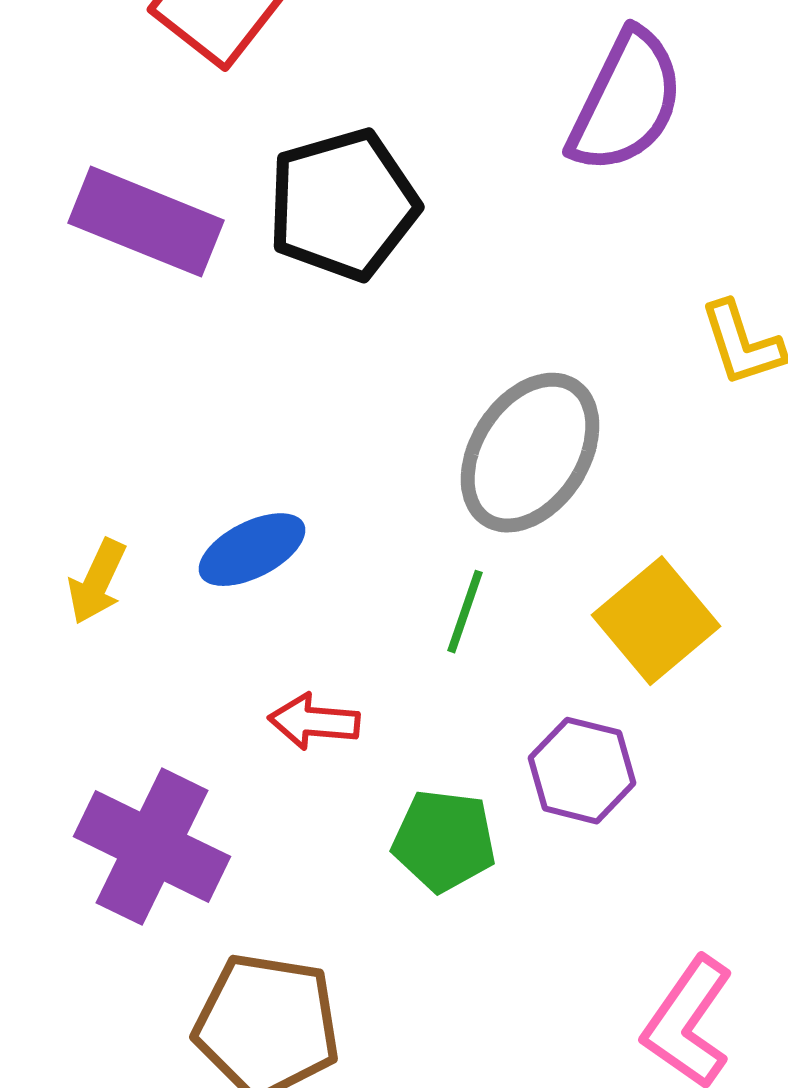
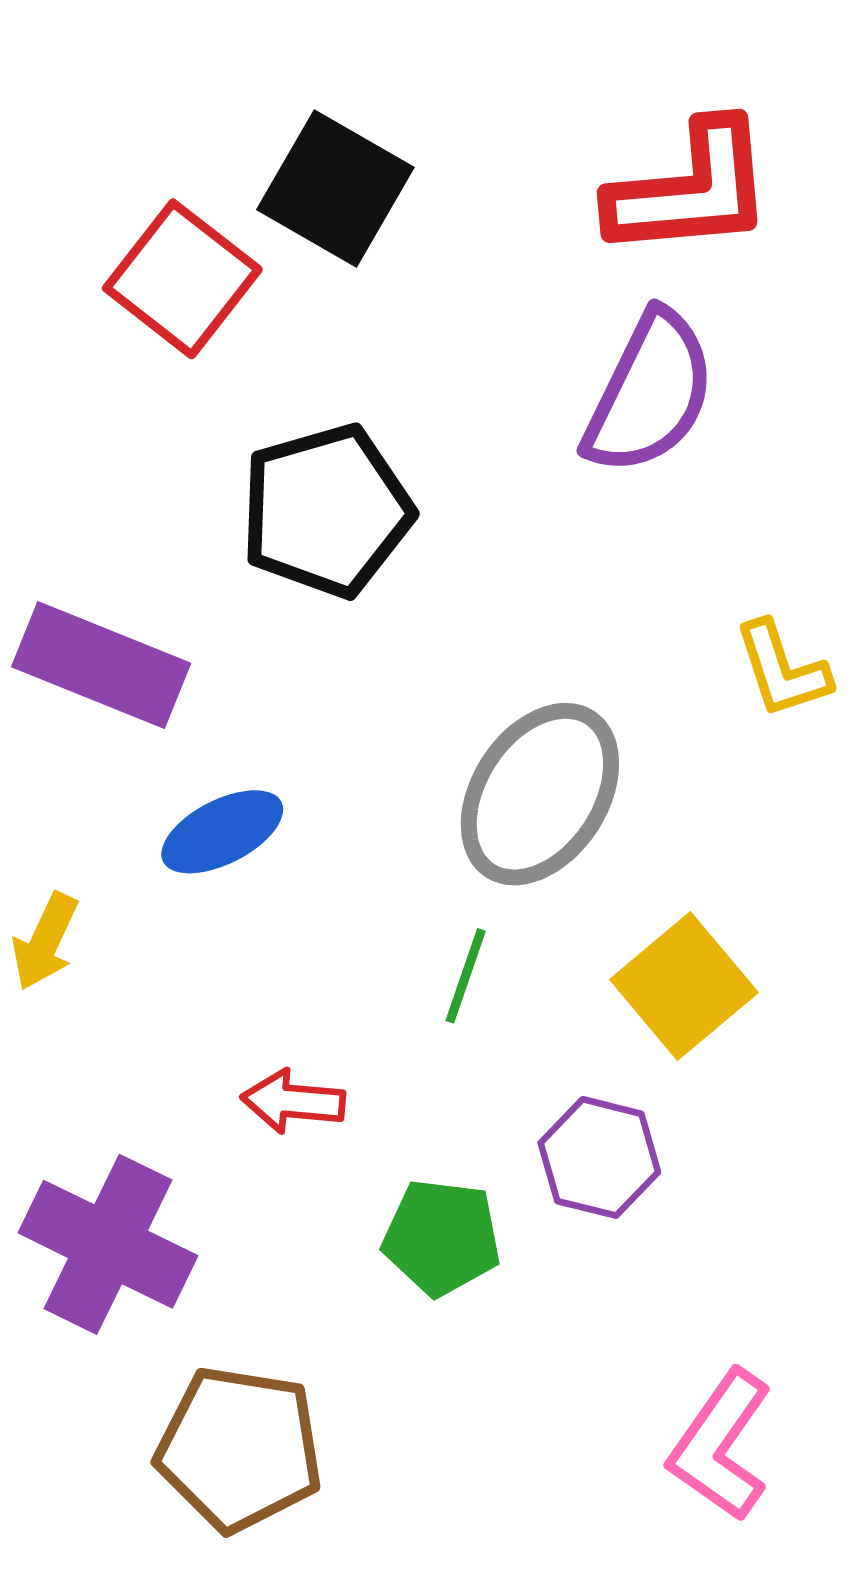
purple rectangle: (146, 222) -> (101, 665), moved
blue ellipse: (252, 550) -> (222, 832), moved

